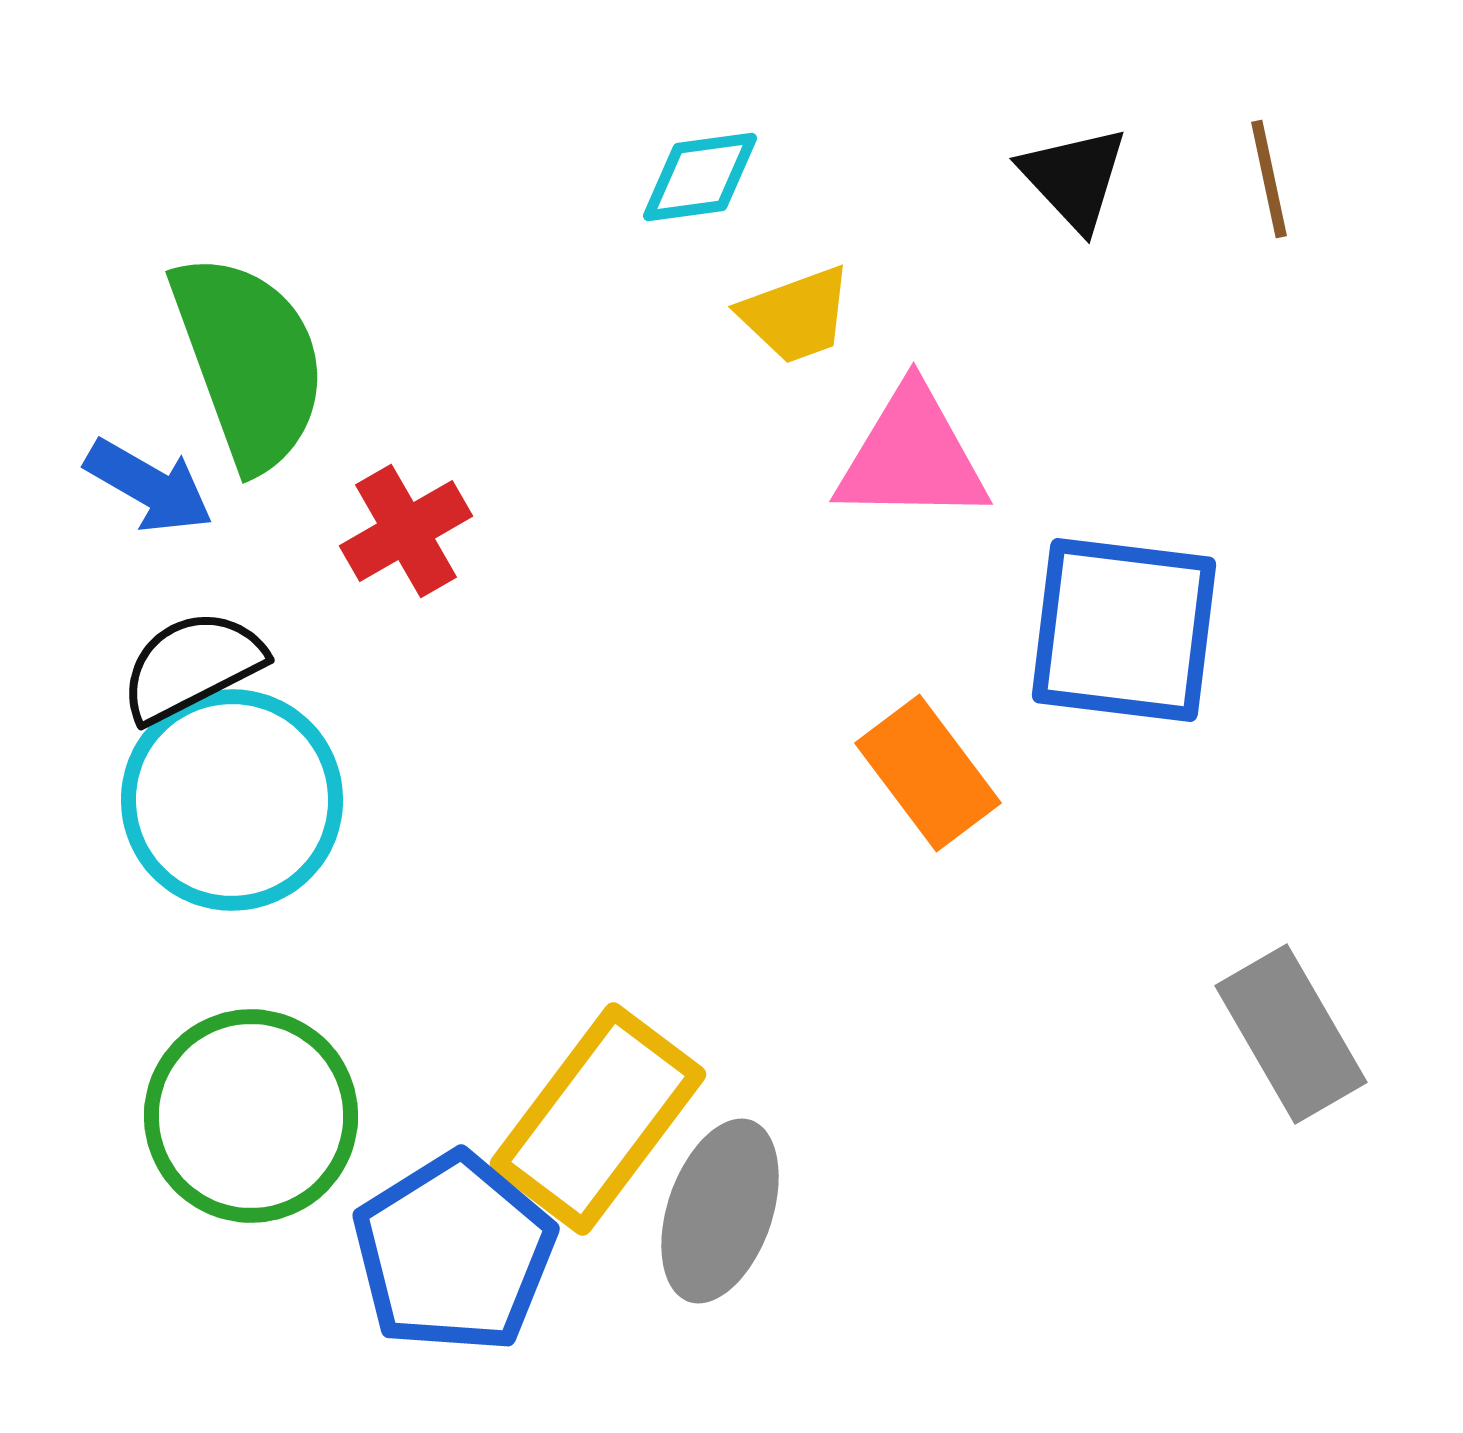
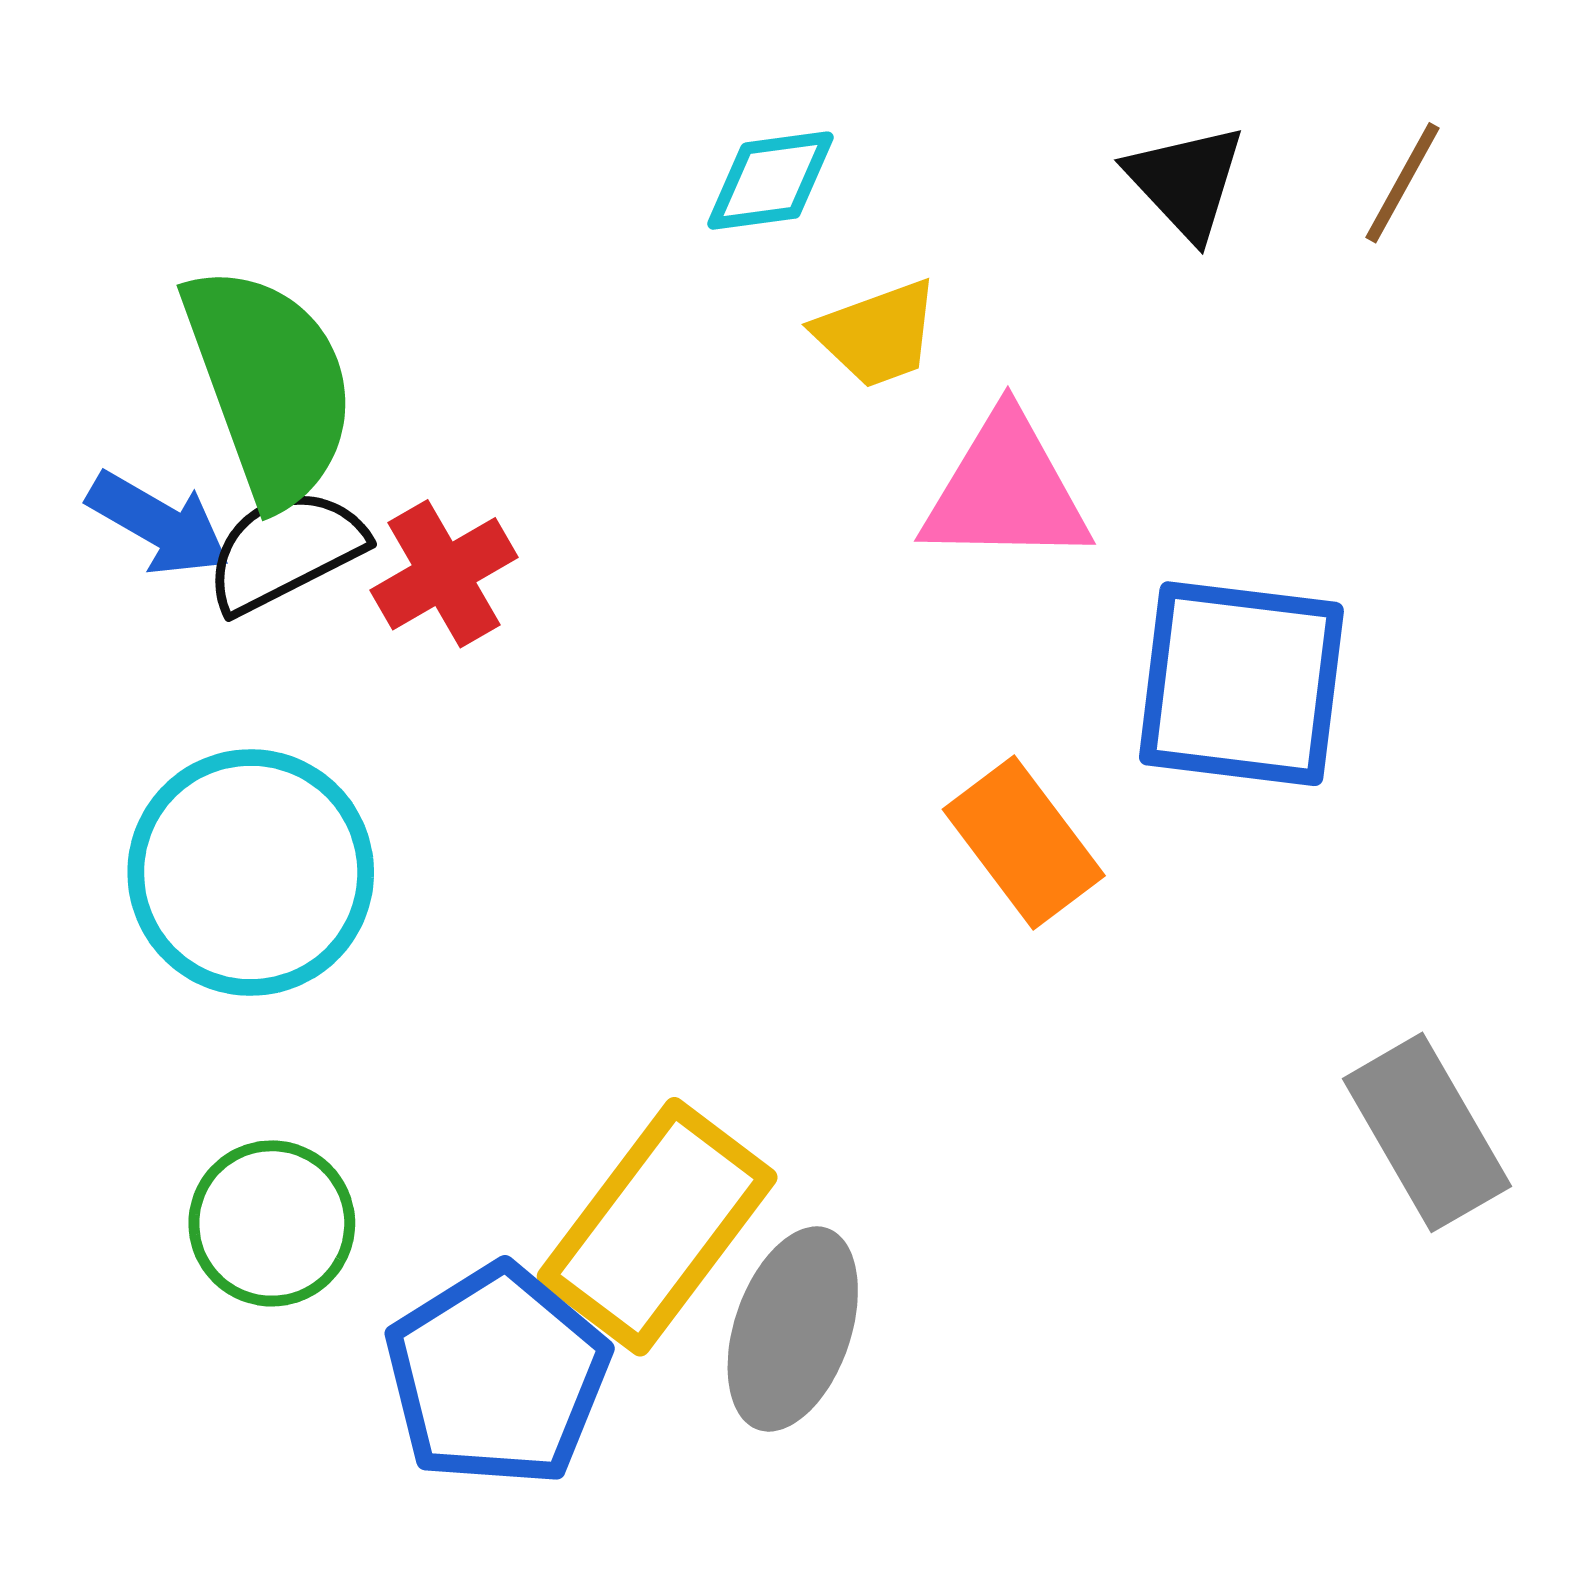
brown line: (1269, 179) -> (1402, 183), turned 41
black semicircle: (192, 666) -> (285, 550), moved
green circle: (251, 1116) -> (272, 1223), size x0.7

